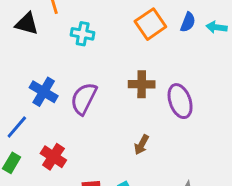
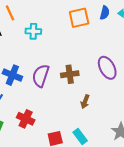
orange square: (150, 24) -> (79, 18), turned 30
brown cross: (142, 84) -> (70, 74), moved

